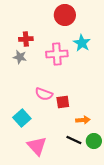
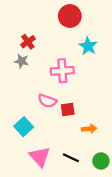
red cross: (26, 39) -> (28, 42), turned -32
pink cross: (57, 54) -> (62, 71), moved
black line: (74, 140) -> (71, 158), moved
green circle: (94, 141) -> (101, 161), moved

